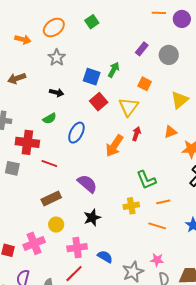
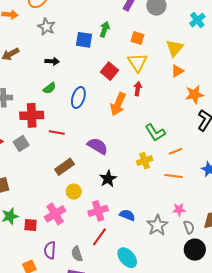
red square: (99, 102) -> (109, 71), moved
yellow triangle: (129, 107) -> (137, 62), moved
orange triangle: (170, 132) -> (177, 71), moved
gray square: (12, 168) -> (21, 143), turned -35

